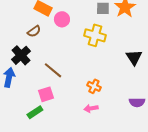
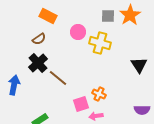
pink circle: (62, 19) -> (78, 32), moved
black cross: (21, 55) -> (38, 63), moved
pink square: (46, 94) -> (81, 104), moved

